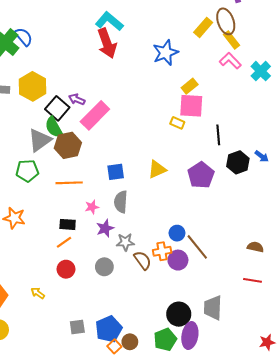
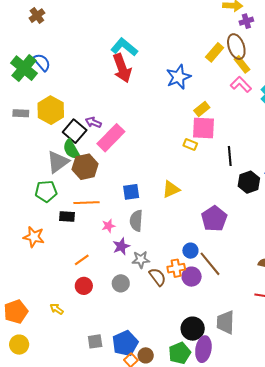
purple pentagon: (201, 175) -> (214, 219), moved
black rectangle: (68, 224) -> (67, 216), moved

